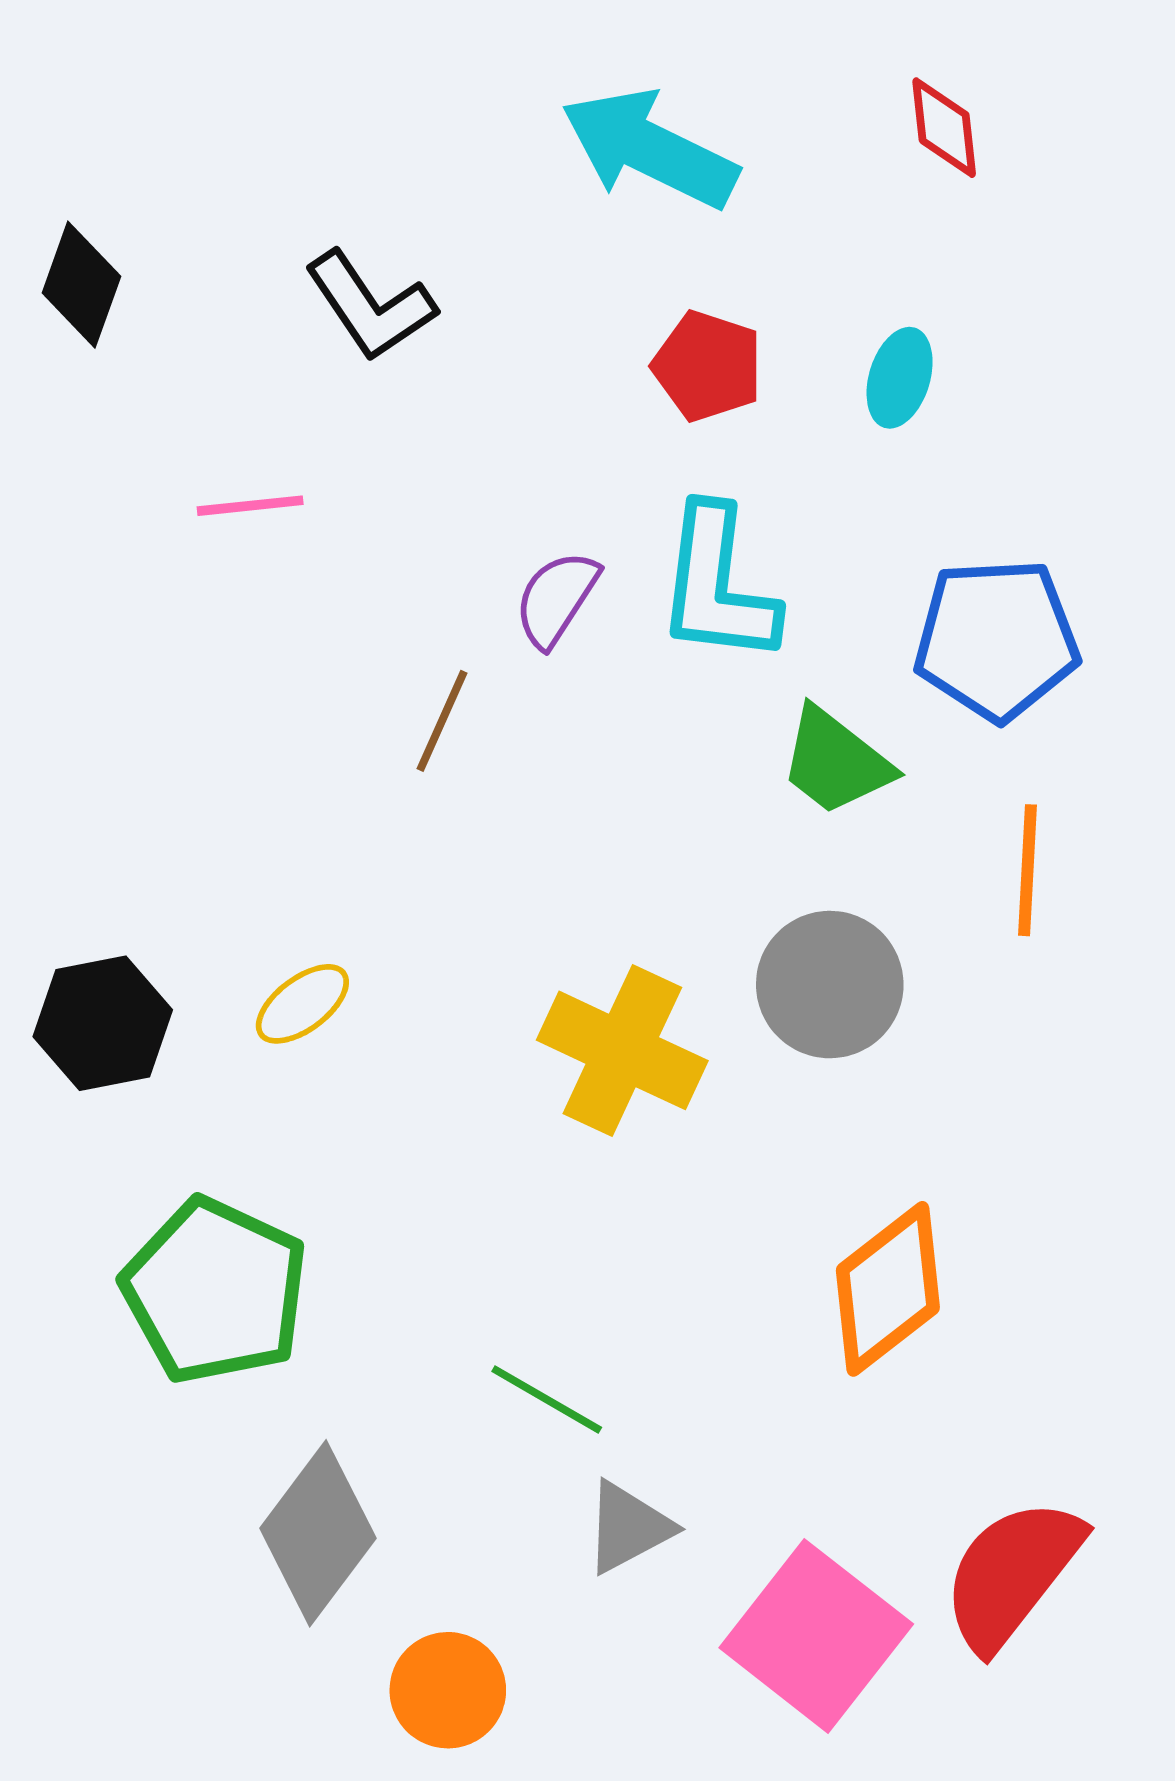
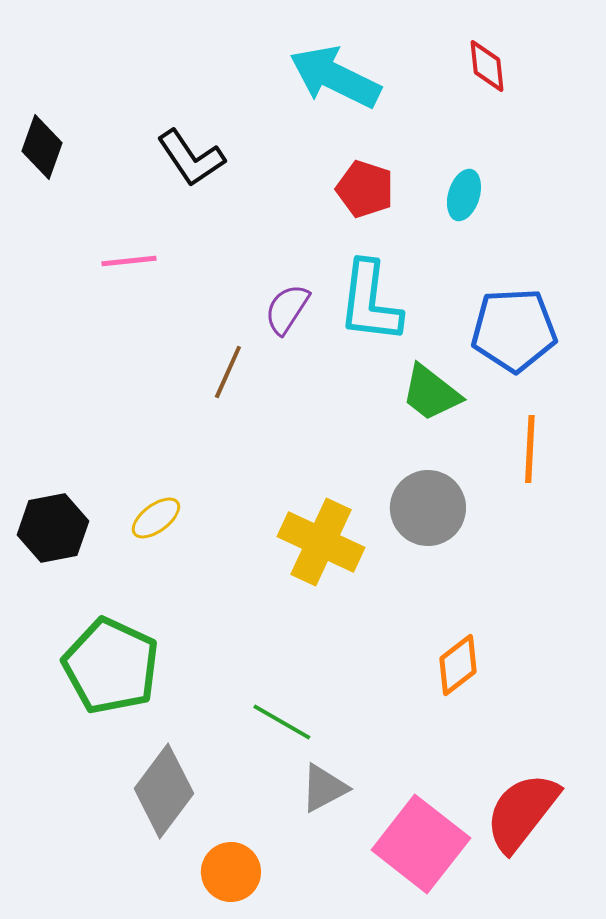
orange diamond: (888, 1289) -> (458, 665), size x0.7

